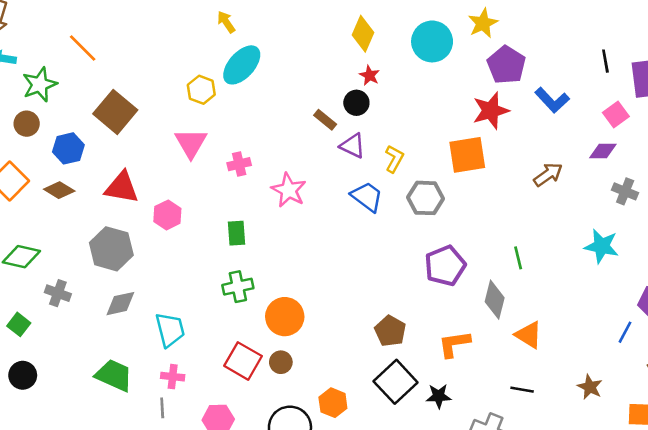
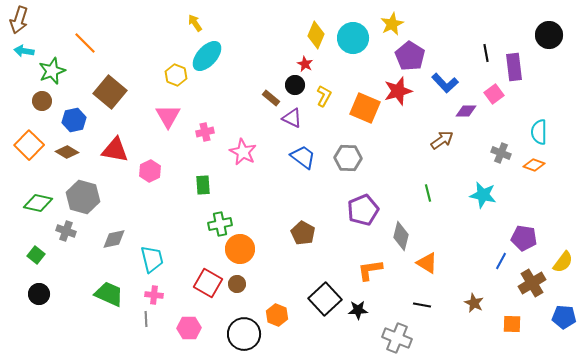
yellow diamond: (363, 34) -> (316, 35), moved
purple diamond: (603, 151) -> (466, 111), moved
orange square: (467, 155) -> (365, 108), moved, turned 32
yellow L-shape: (394, 159) -> (324, 96), moved
gray hexagon: (111, 249) -> (83, 197), moved
green line: (518, 258) -> (428, 193), moved
green cross: (238, 287) -> (220, 224), moved
brown pentagon: (390, 331) -> (303, 233), moved

